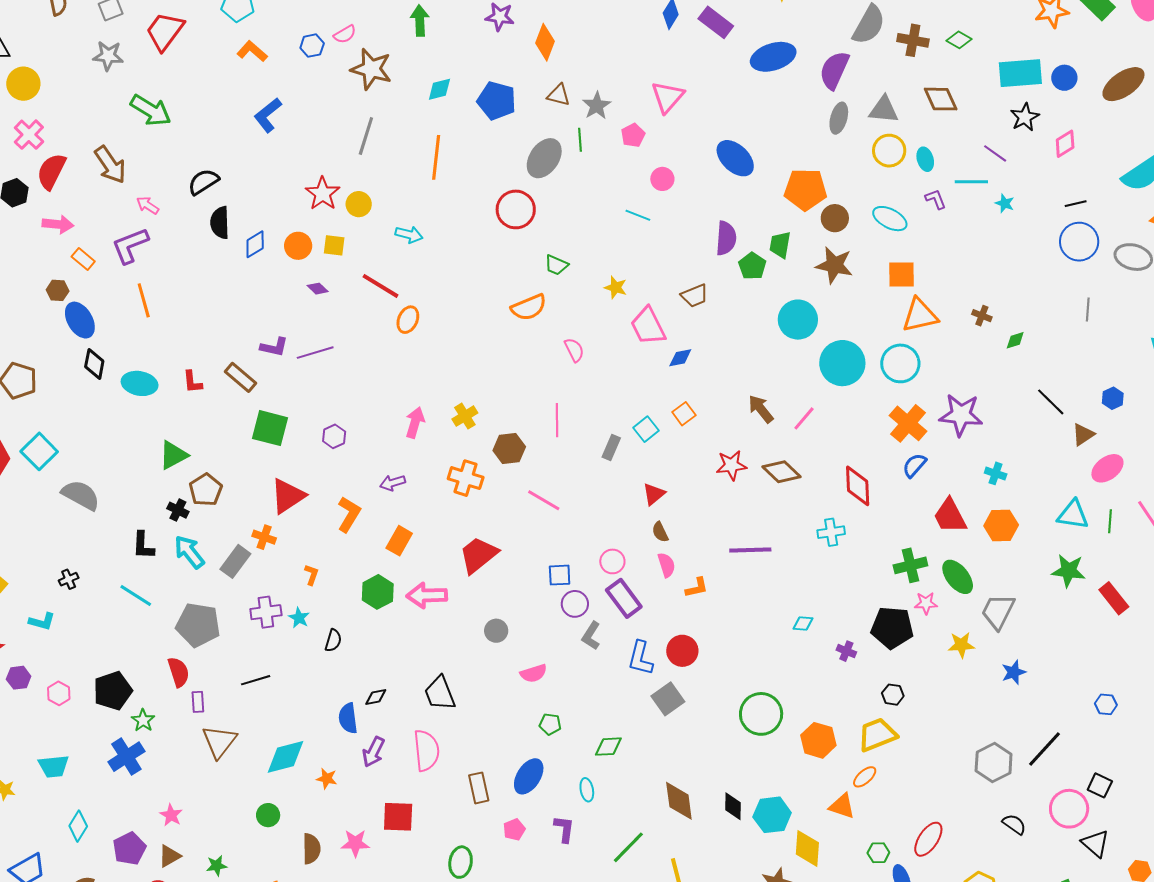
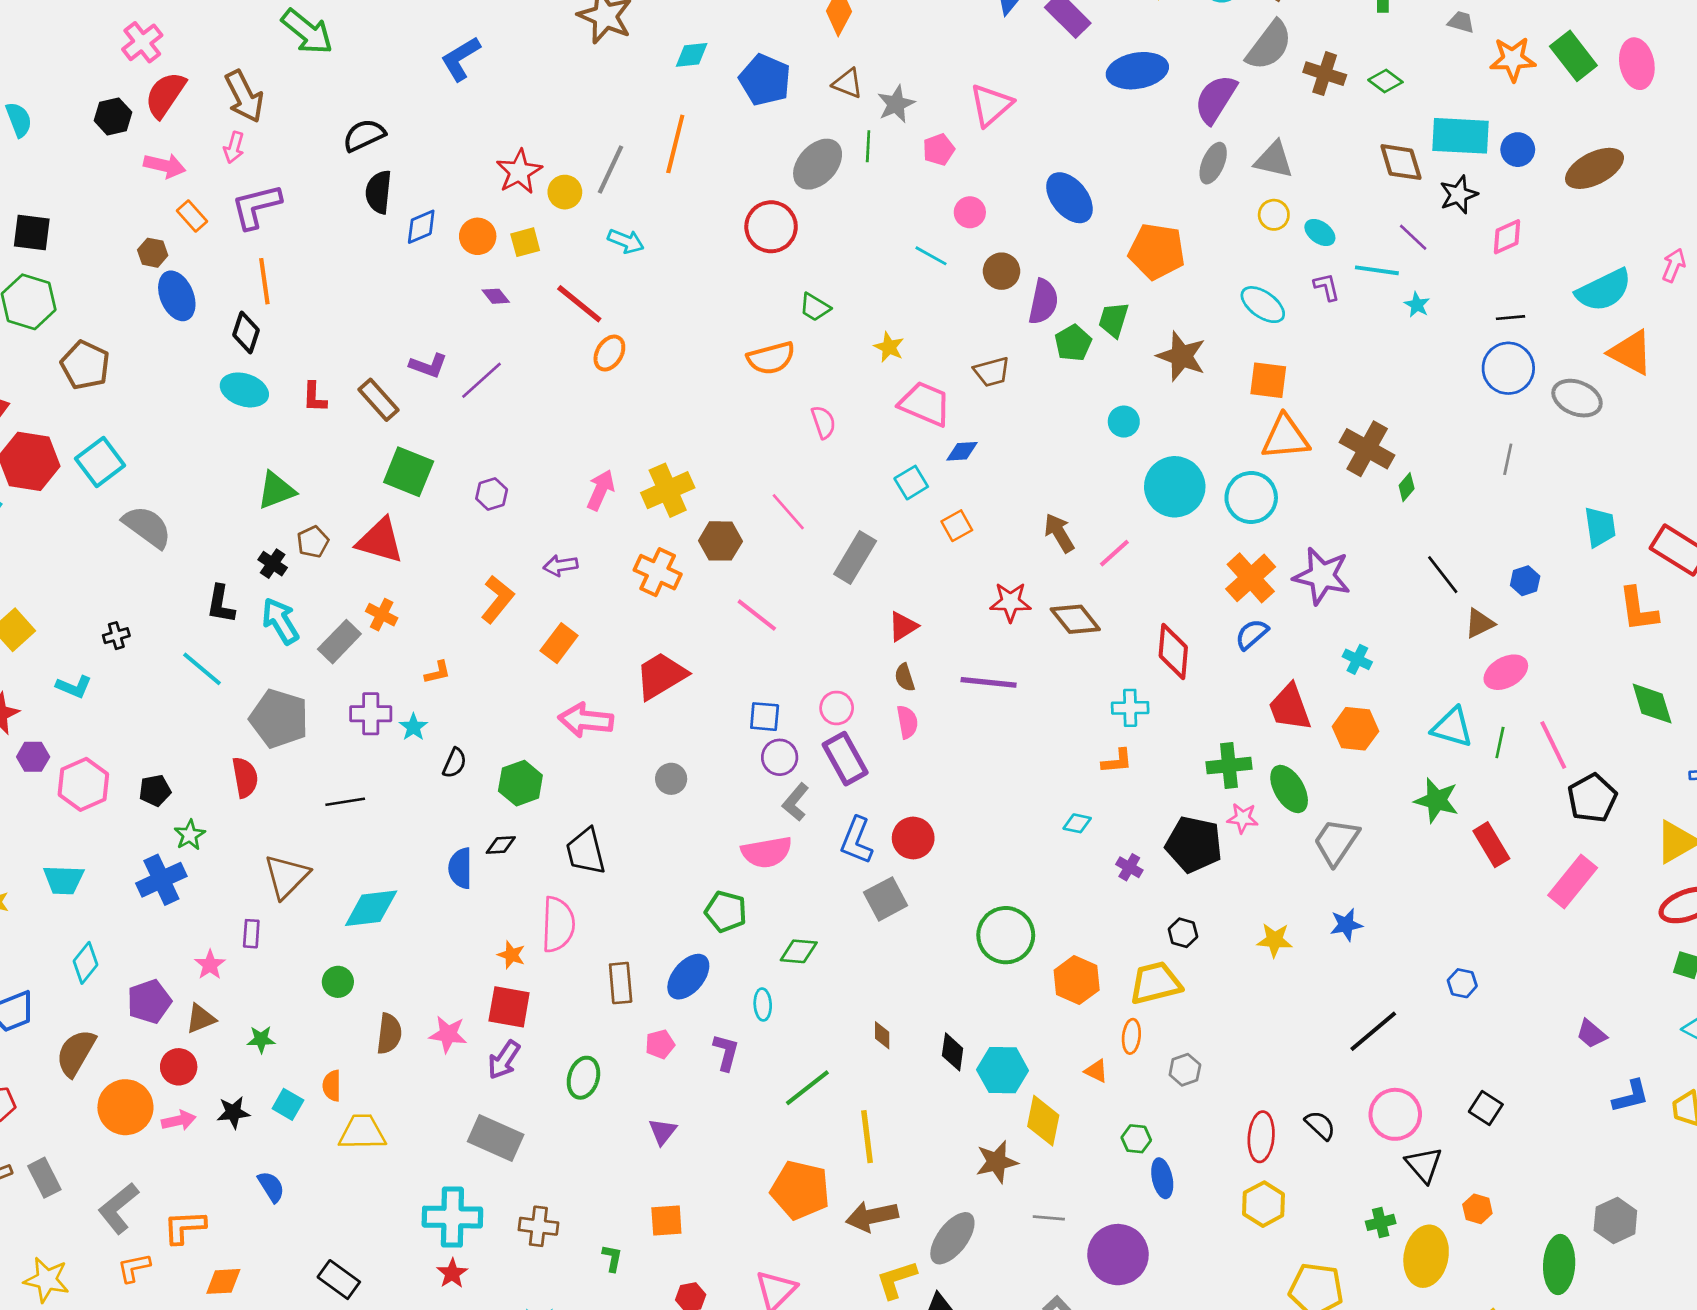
brown diamond: (941, 99) -> (1401, 162), moved
gray line: (366, 136) -> (611, 170), moved
yellow circle: (889, 151) -> (1274, 215), size x0.7
cyan ellipse: (925, 159) -> (1320, 232), turned -45
pink arrow: (148, 205) -> (234, 147), moved, turned -115
brown circle: (835, 218) -> (1001, 271), moved
yellow square: (334, 245) -> (525, 242), turned -30
brown cross: (982, 316) -> (1367, 449), size x2.0
cyan circle: (798, 320) -> (1124, 422), size x0.6
pink trapezoid: (648, 326) -> (925, 404), turned 132
green diamond: (1015, 340) -> (1407, 487), turned -40
purple line: (315, 353) -> (481, 380), turned -33
black diamond: (94, 364) -> (246, 333), moved
yellow cross: (465, 416) -> (668, 490), size x1.5
pink line: (557, 420) -> (788, 512), turned -48
cyan square: (646, 429) -> (911, 483), moved
gray rectangle: (611, 448) -> (855, 557), size x1.5
brown pentagon: (206, 490) -> (313, 542), size x0.7
red triangle: (288, 496) -> (380, 541), moved, turned 42
purple line: (750, 550) -> (989, 682), moved
orange L-shape: (312, 575) -> (438, 672), turned 50
orange L-shape: (697, 588) -> (1117, 761), moved
green hexagon: (378, 592) -> (520, 783), moved
yellow star: (961, 645) -> (1275, 940), moved
pink semicircle: (534, 673) -> (767, 852), moved, size x1.4
black pentagon: (113, 691) -> (155, 790), size x0.6
pink hexagon: (59, 693) -> (83, 784), size x1.6
purple rectangle: (198, 702) -> (251, 934), moved
green pentagon: (550, 724) -> (726, 912), size x1.4
purple arrow: (373, 752) -> (504, 1060), moved
gray hexagon: (994, 763) -> (1185, 1070), moved, size x0.6
orange ellipse: (865, 777) -> (1131, 1036), turned -50
orange star: (327, 778) -> (511, 955), moved
black square: (1100, 785) -> (1486, 1108), moved
brown diamond: (679, 801) -> (882, 1035), size x0.5
orange triangle: (842, 806) -> (1096, 1071), size x0.7
red ellipse: (928, 839) -> (1261, 1137), moved, turned -36

